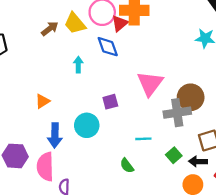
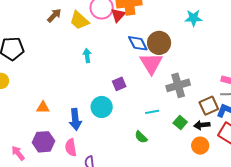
brown arrow: (50, 29) -> (54, 15), moved
blue diamond: (108, 47) -> (138, 43), moved
brown circle: (191, 97) -> (159, 43), moved
orange triangle: (42, 101) -> (43, 107), moved, turned 40
pink semicircle: (45, 167) -> (71, 147), size x0.7

